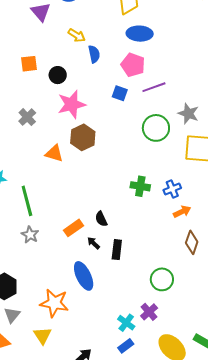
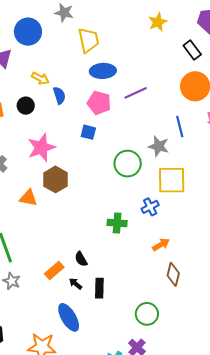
black circle: (58, 75) -> (26, 106), moved
purple line: (154, 87) -> (136, 93), moved
blue cross: (172, 189) -> (150, 207), moved

